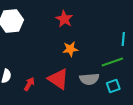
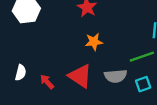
red arrow: (29, 84) -> (47, 82), turned -72

